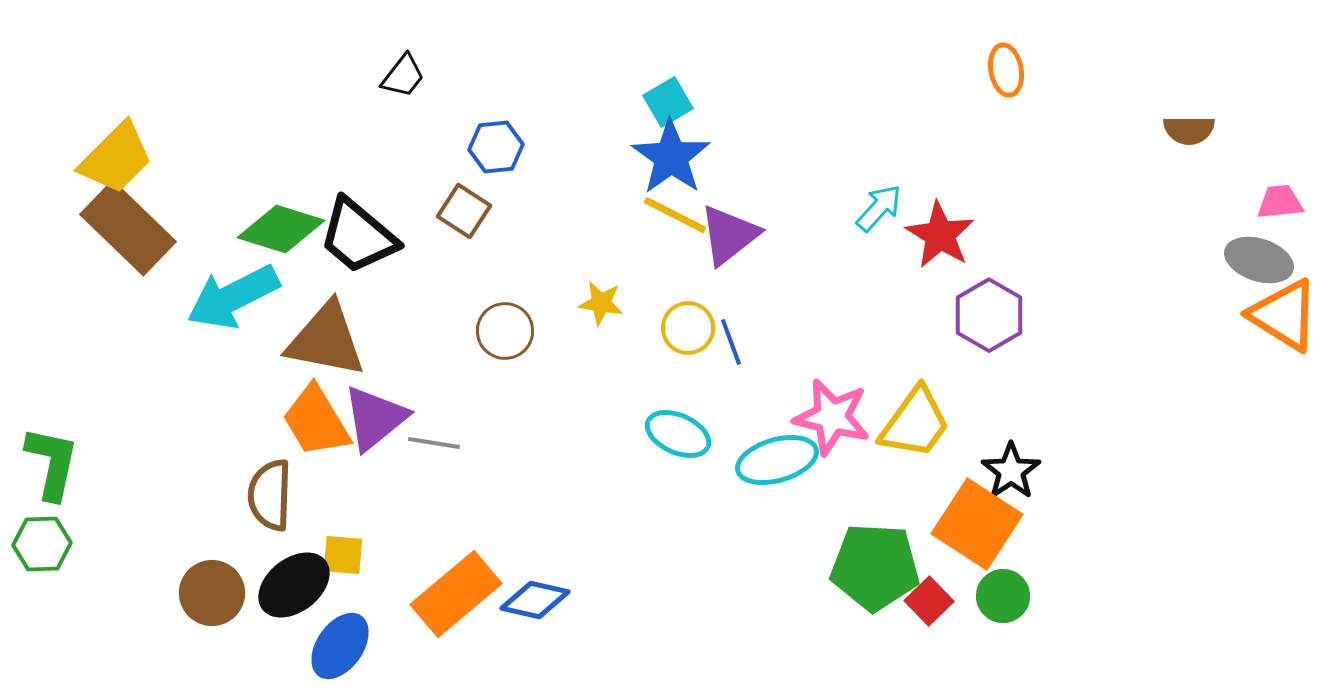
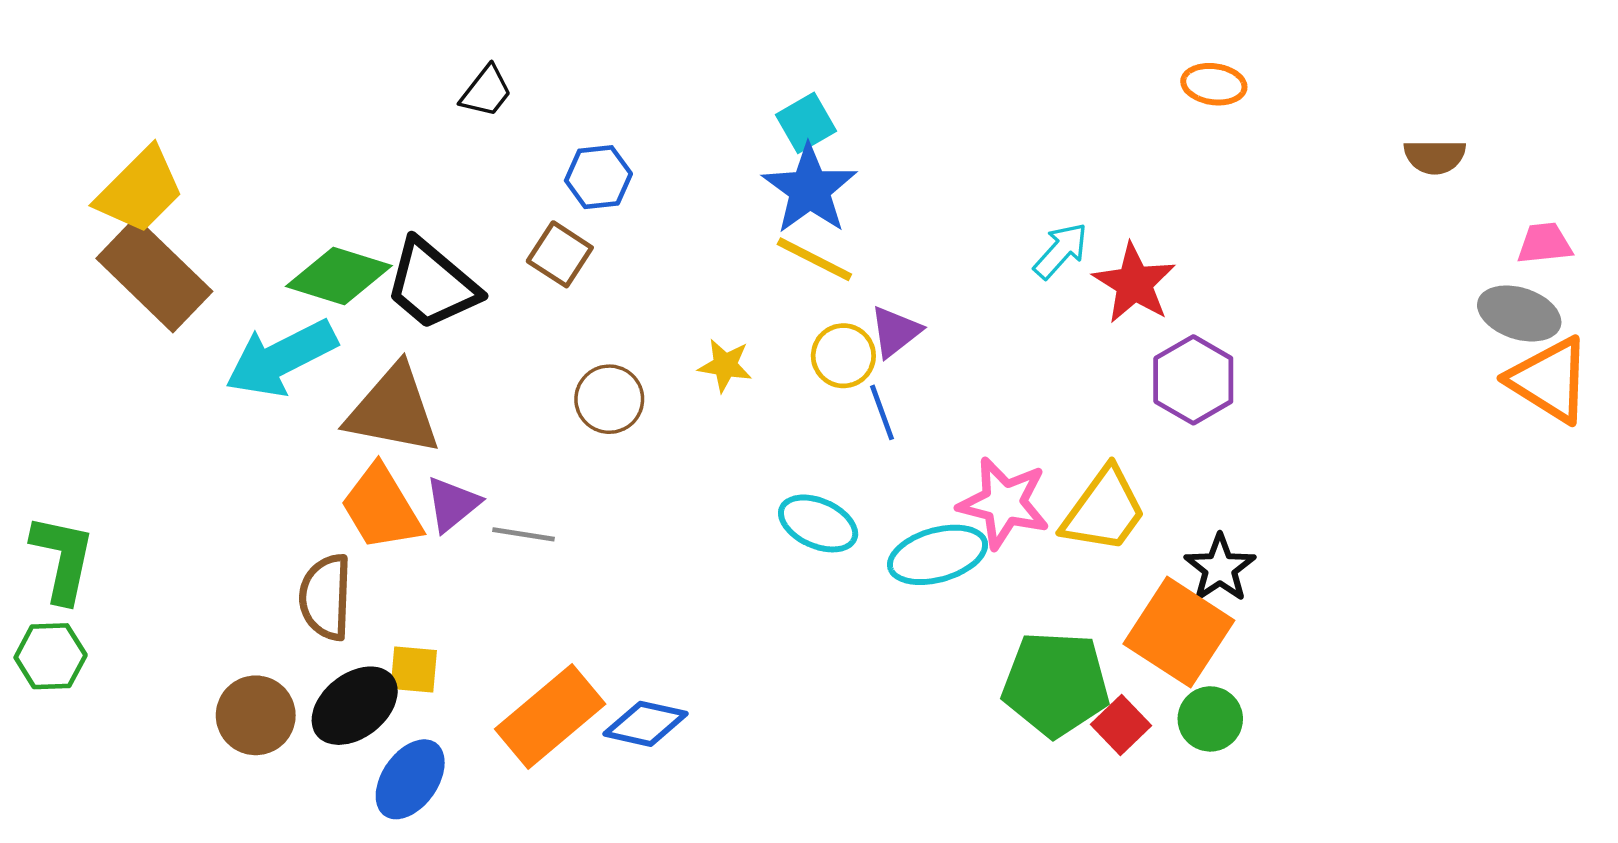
orange ellipse: (1006, 70) -> (1214, 84), turned -72
purple triangle: (729, 235) -> (895, 332), moved, size x0.7
yellow circle: (688, 328) -> (843, 356), moved
purple triangle: (375, 418) -> (452, 504), size x0.7

